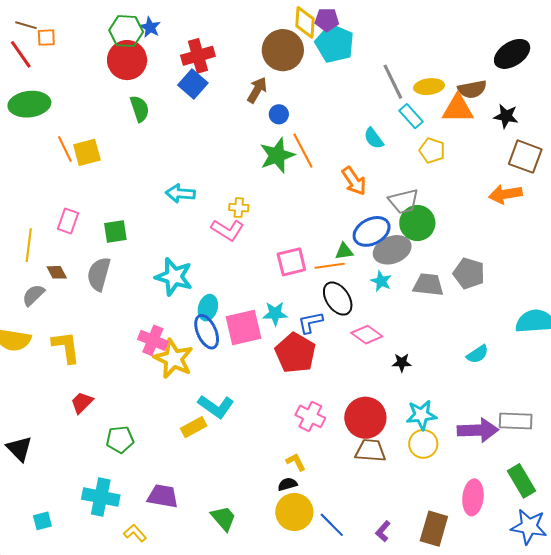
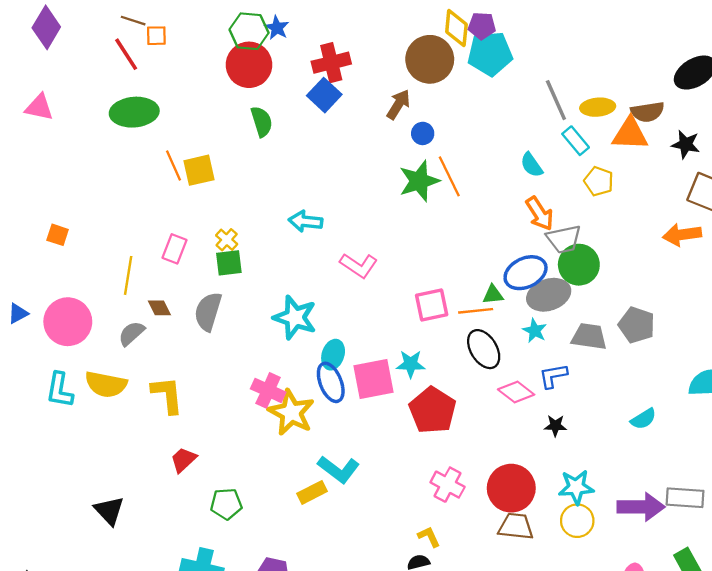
cyan pentagon: (335, 44) -> (490, 54), turned -30
orange arrow: (354, 181) -> (540, 214), moved
yellow cross: (239, 208) -> (227, 240), moved, turned 36
blue L-shape: (310, 322) -> (553, 376), moved

